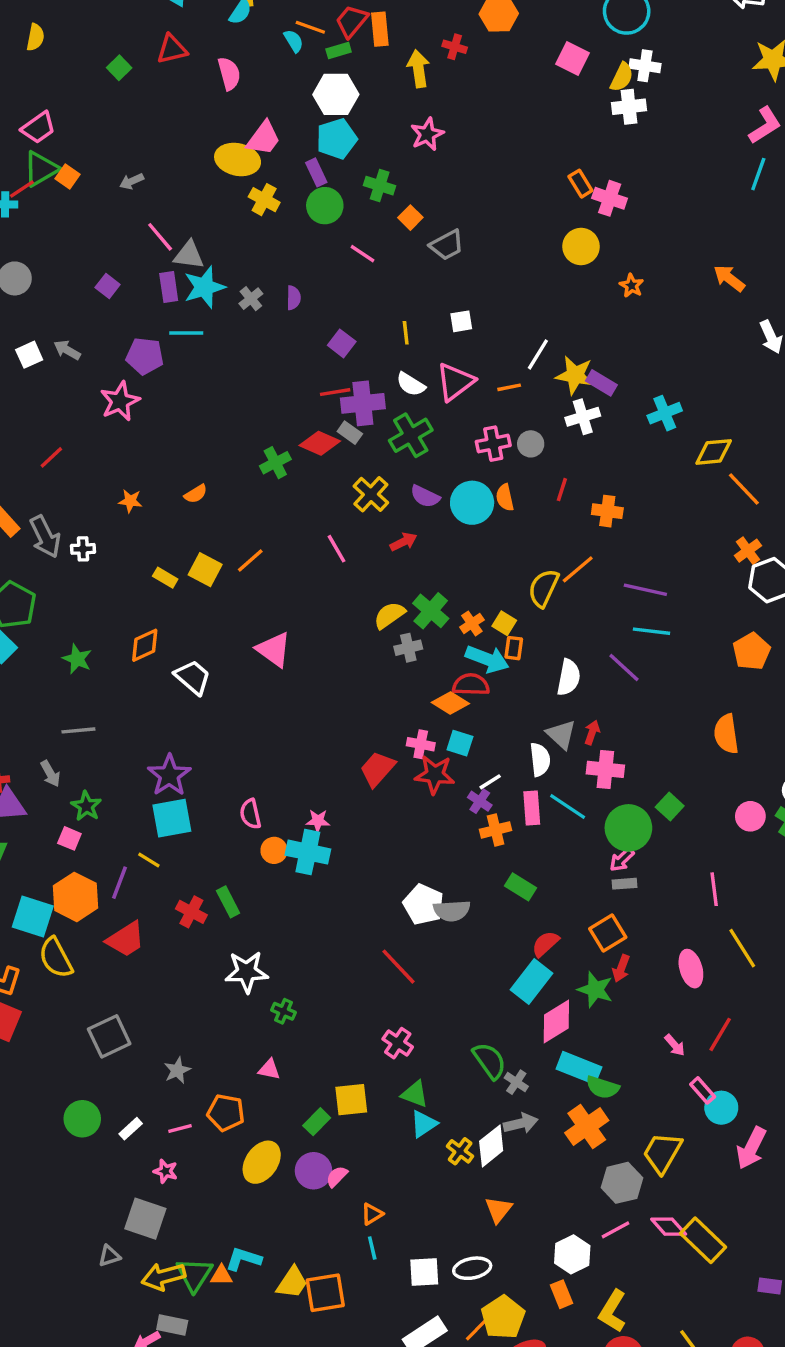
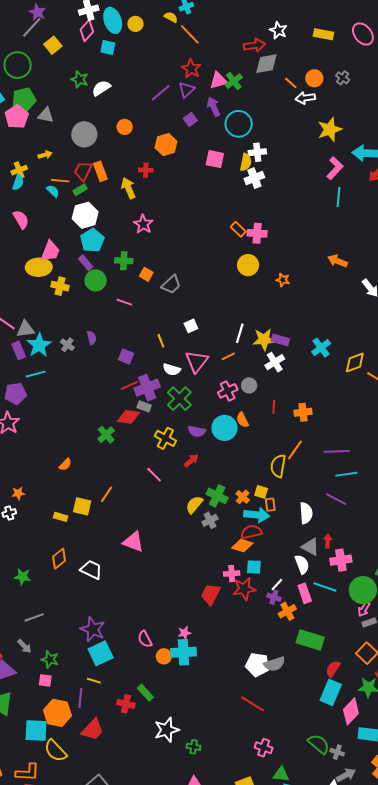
orange star: (130, 501) -> (18, 493), moved
green rectangle: (520, 887) -> (310, 640), size x1.5

